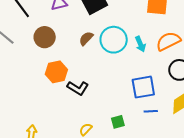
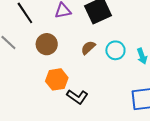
cyan circle: (114, 40) -> (115, 50), size x0.7

